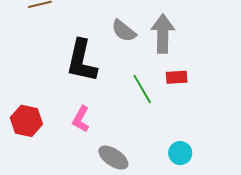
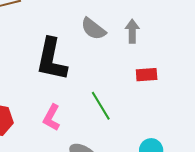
gray arrow: (163, 34) -> (132, 31), size x0.6
green line: (142, 89) -> (101, 106), moved

